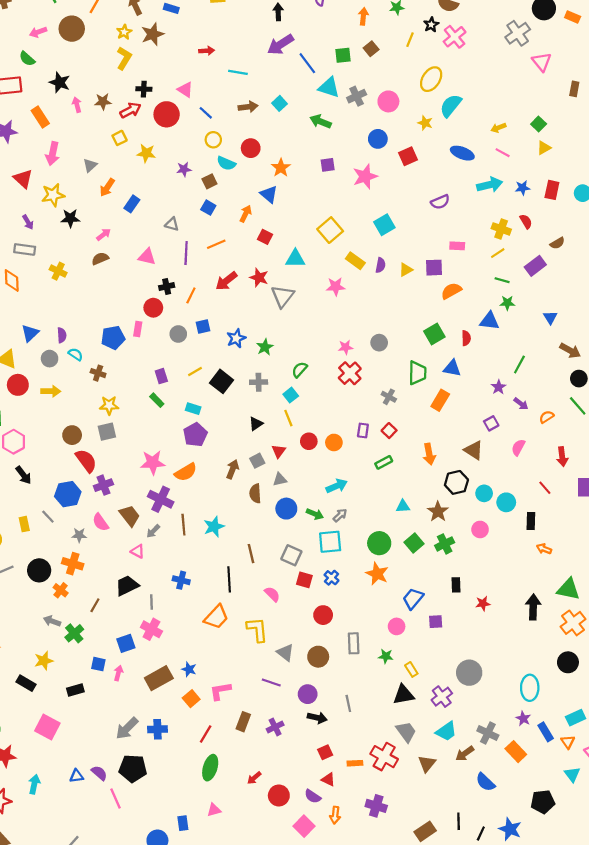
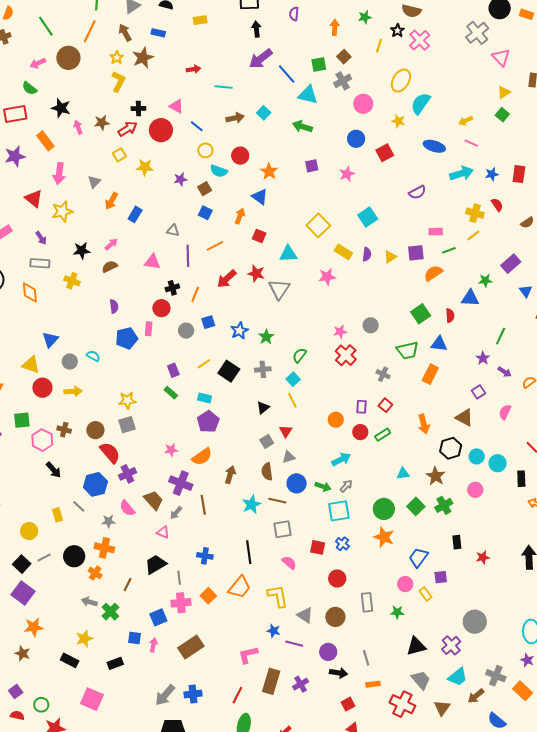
gray cross: (357, 96) -> (343, 81), moved
yellow triangle: (544, 148) -> (504, 92), moved
pink star: (365, 176) -> (347, 174), size x0.7
black star: (70, 218) -> (82, 251), moved
purple rectangle: (535, 266) -> (511, 264), moved
green line: (502, 280) -> (449, 250), moved, turned -32
purple semicircle: (62, 335) -> (114, 306), moved
brown cross: (98, 373) -> (64, 430), moved
green trapezoid: (417, 373) -> (408, 350), turned 80
red circle: (309, 441) -> (360, 432), moved
pink star: (153, 463) -> (171, 450), size x0.6
brown arrow: (233, 469) -> (230, 475), moved
cyan star: (214, 527) -> (252, 504), moved
brown line: (251, 554) -> (277, 501), moved, turned -60
gray square: (291, 555) -> (282, 529), moved, turned -30
pink cross: (151, 629) -> (181, 603), turned -30
blue star: (189, 669) -> (274, 631), moved
yellow rectangle: (411, 669) -> (425, 594), moved
orange square: (191, 699) -> (208, 596), moved
brown rectangle: (243, 722) -> (271, 681), size x1.4
orange rectangle: (355, 763) -> (373, 684), moved

